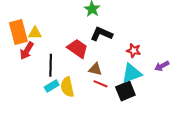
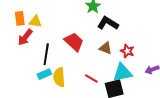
orange rectangle: (18, 32) -> (20, 18), size x0.6
black L-shape: (101, 34) -> (108, 23), moved
brown triangle: (95, 69) -> (106, 48), moved

